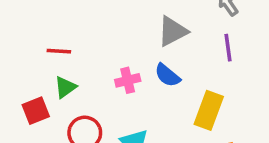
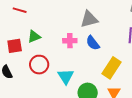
gray triangle: (173, 31) -> (89, 19), moved
red line: (59, 51) -> (20, 10), moved

